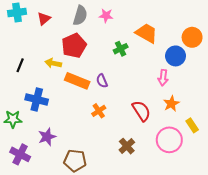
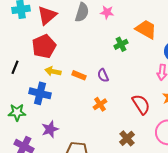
red triangle: (44, 19) -> (47, 15), size x1.5
red pentagon: (74, 46) -> (44, 46), moved
yellow arrow: (53, 63) -> (53, 71), moved
black line: (20, 65) -> (15, 67), moved
orange rectangle: (77, 81) -> (79, 75), size x0.6

